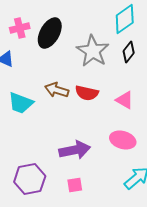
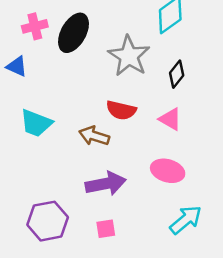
black diamond: (129, 52) -> (177, 74), moved
brown arrow: (57, 90) -> (94, 136), moved

